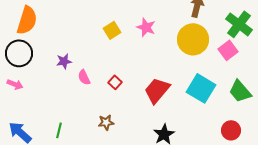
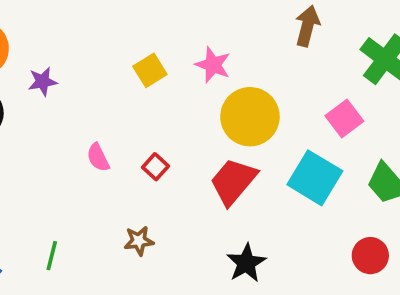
yellow circle: (193, 39) -> (250, 117), moved
pink square: (228, 50) -> (344, 119), moved
purple star: (64, 61) -> (43, 81), moved

